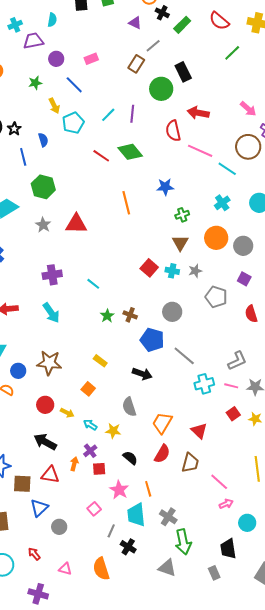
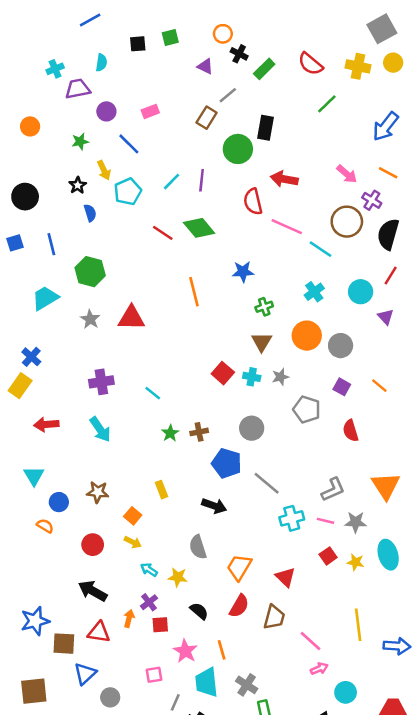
black rectangle: (183, 72) -> (265, 128), turned 36
black star: (14, 129) -> (78, 185), moved
blue line: (23, 157) -> (51, 244), moved
brown cross: (130, 315) -> (199, 432), turned -32
yellow rectangle: (100, 361) -> (162, 490), turned 32
brown star: (49, 363) -> (98, 492), size x0.7
orange square: (88, 389) -> (133, 516), moved
yellow arrow: (67, 413) -> (133, 542), moved
pink square: (94, 509) -> (154, 675), turned 32

